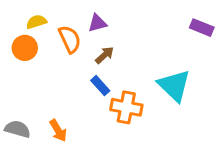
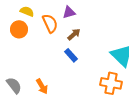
yellow semicircle: (36, 22) -> (27, 11), turned 40
orange cross: (126, 107) -> (111, 83), moved
gray semicircle: (18, 129) -> (14, 85), turned 36

